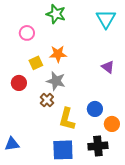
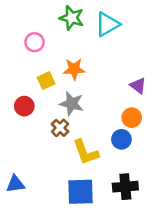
cyan triangle: (106, 19) -> (107, 24), moved, turned 30
yellow L-shape: (67, 119) -> (86, 152), turned -35
orange circle: (112, 124) -> (132, 118), moved

